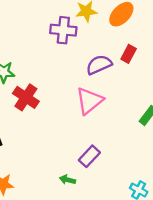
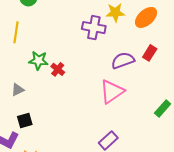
red cross: (26, 97) -> (58, 69), moved, size x0.6

